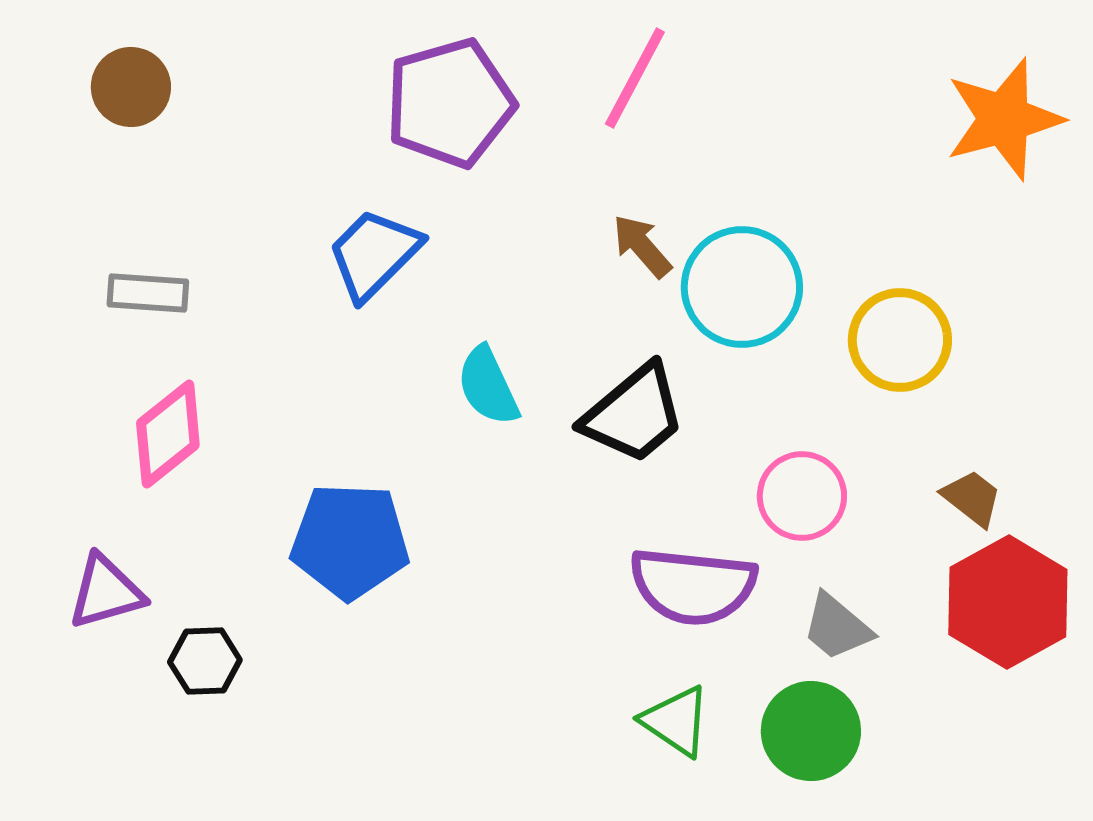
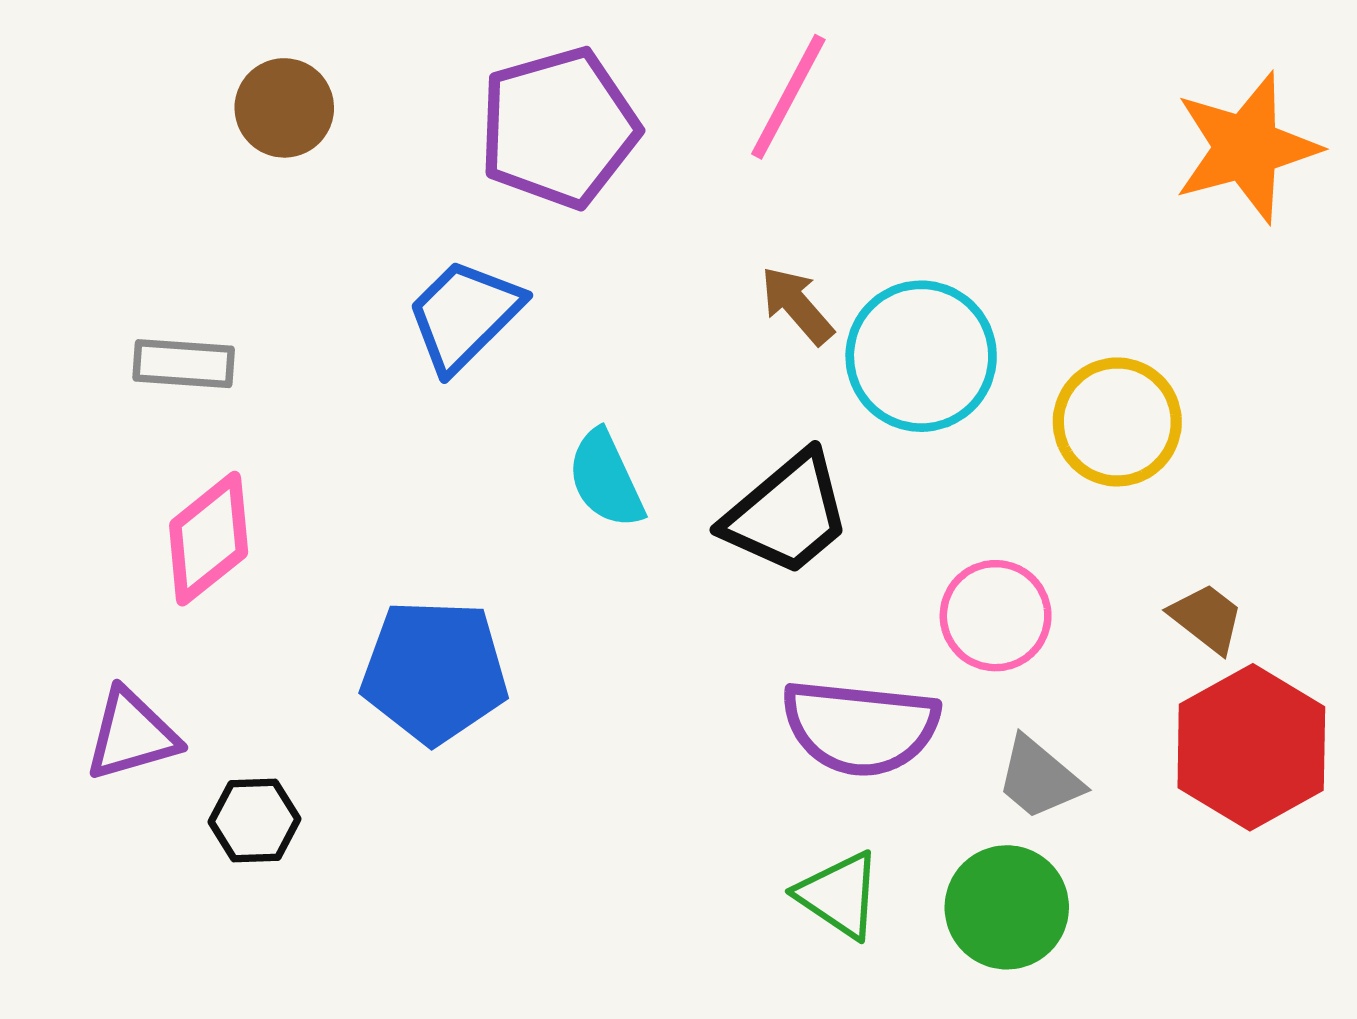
brown circle: (131, 87) -> (284, 108), moved

